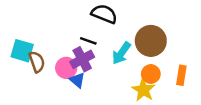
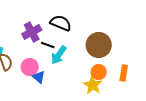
cyan arrow: (121, 53) -> (59, 55), moved
purple cross: (82, 59) -> (32, 32), moved

